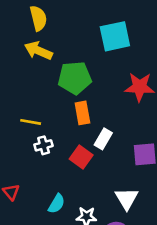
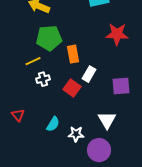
green pentagon: (75, 78) -> (49, 38), moved
yellow line: (31, 122) -> (33, 61), turned -35

